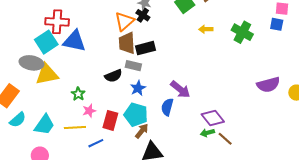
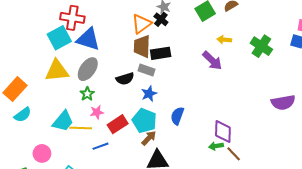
gray ellipse: (31, 63) -> (88, 69), moved, turned -70
purple arrow: (180, 89) -> (212, 61), moved
purple diamond: (213, 118) -> (223, 131), turned 35
red rectangle: (110, 120) -> (118, 124), turned 36
cyan trapezoid: (44, 125) -> (63, 121), moved

